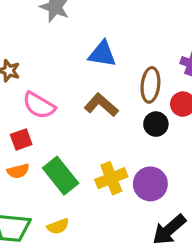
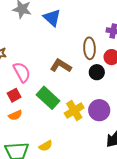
blue triangle: (102, 54) -> (52, 18), moved, turned 42
pink semicircle: (39, 105) -> (22, 72), turned -140
green rectangle: (61, 176) -> (48, 98), moved

